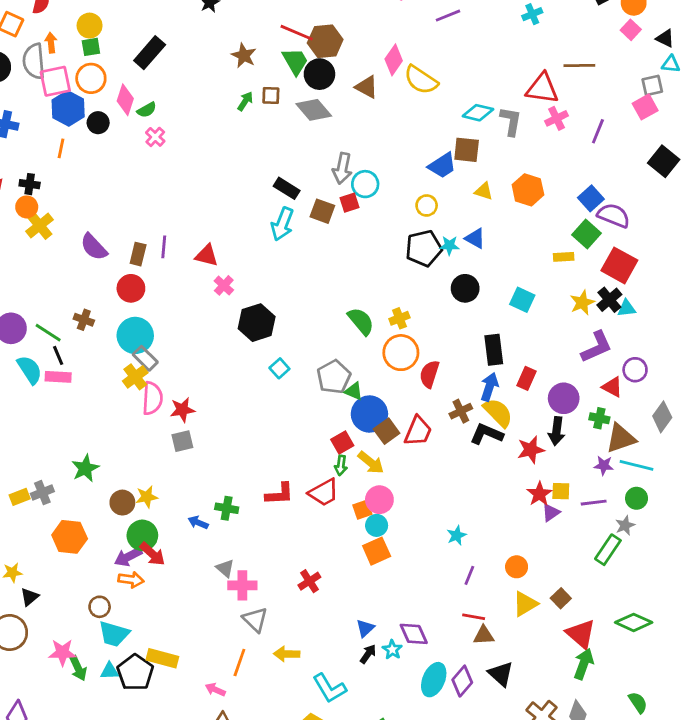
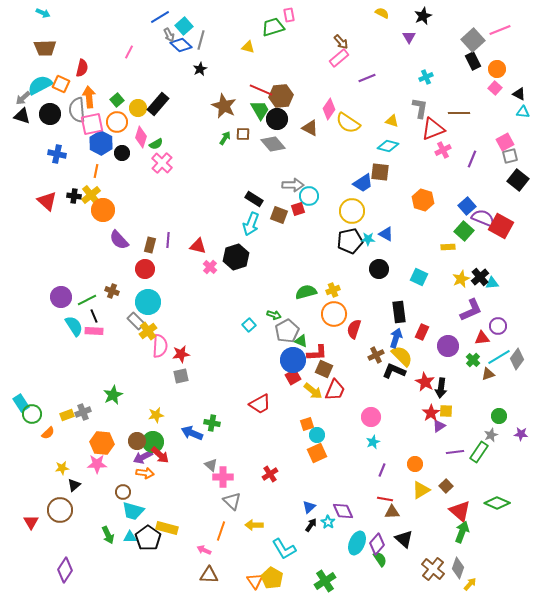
yellow circle: (90, 26) -> (138, 108), moved
orange arrow: (51, 43) -> (89, 97), size x1.5
green square: (91, 47) -> (117, 100), turned -32
brown star: (244, 56) -> (224, 106), size x1.4
gray square: (652, 86) -> (510, 156), moved
red triangle: (542, 88) -> (433, 129), turned -30
gray L-shape: (511, 121) -> (420, 108), moved
pink cross: (155, 137) -> (162, 163), size x1.5
gray arrow: (342, 168) -> (293, 185), turned -100
yellow triangle: (484, 191) -> (392, 121), moved
yellow circle: (427, 205) -> (352, 211), size x1.6
orange circle: (27, 207) -> (103, 210), moved, size x1.5
yellow cross: (40, 225) -> (91, 195), moved
red square: (619, 265) -> (501, 226), moved
green semicircle: (361, 321) -> (306, 292), turned -65
black hexagon: (257, 323) -> (236, 257), moved
green line: (48, 333) -> (87, 300), turned -60
gray rectangle: (145, 358) -> (136, 321), moved
red triangle: (612, 387) -> (482, 338), turned -35
blue circle: (369, 414) -> (293, 360), moved
green cross: (599, 418) -> (473, 360), turned 32
brown square: (387, 431) -> (324, 369), turned -30
red trapezoid: (418, 431) -> (335, 390), moved
black arrow: (557, 431) -> (441, 388), moved
brown triangle: (621, 438) -> (488, 374), size x0.6
red star: (531, 450) -> (425, 382), turned -30
green arrow: (341, 465) -> (274, 315), moved, turned -80
purple star: (604, 465) -> (521, 434), moved
cyan line: (637, 465) -> (499, 357), moved, turned -45
red trapezoid: (324, 493) -> (260, 404), moved
red L-shape: (279, 494) -> (317, 353), moved
pink circle: (379, 500) -> (371, 417), moved
brown circle: (122, 503) -> (137, 441), moved
purple line: (594, 503) -> (455, 452), moved
blue arrow: (198, 523) -> (192, 433), size x1.5
pink star: (62, 652) -> (97, 464), moved
green semicircle: (638, 702) -> (380, 559), moved

